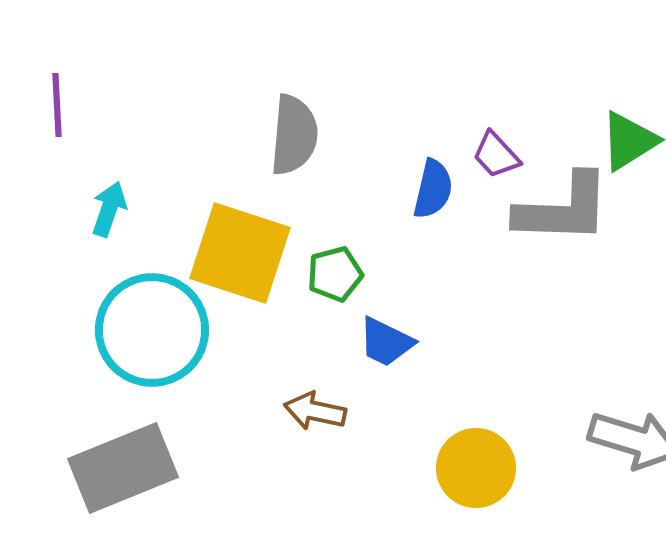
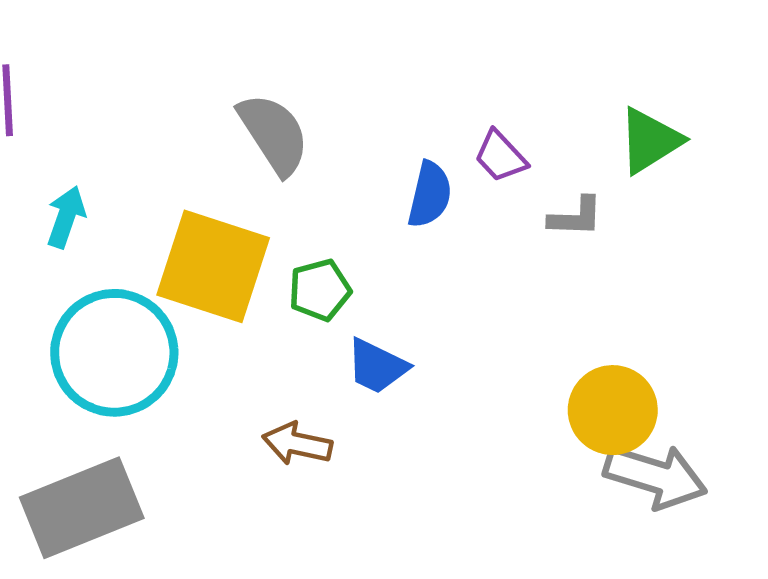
gray semicircle: (294, 135) -> (274, 134), turned -38
gray L-shape: (563, 209) -> (576, 217), size x0.5
yellow circle: (476, 468) -> (613, 410), moved

